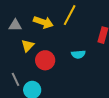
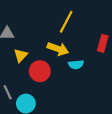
yellow arrow: (43, 22) -> (58, 49), moved

